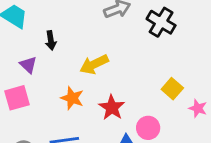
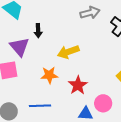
purple triangle: (28, 65) -> (19, 47), size x1.5
orange star: (72, 98) -> (49, 75), turned -30

